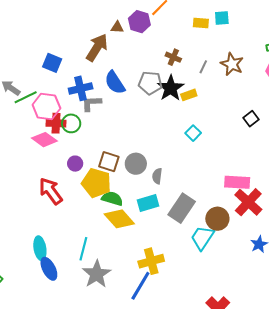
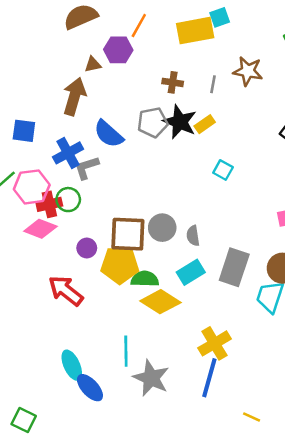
yellow rectangle: (201, 23) -> (195, 31), size x1.8
brown square: (109, 162) -> (128, 234), size x1.4

